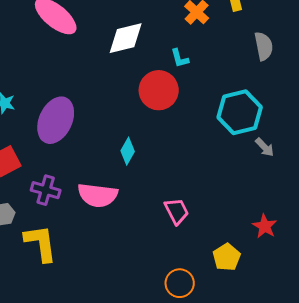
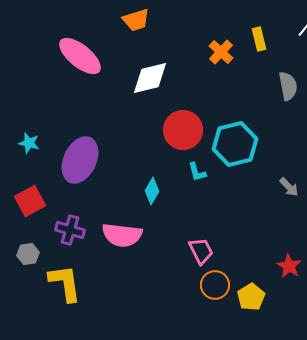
cyan L-shape: (180, 58) -> (197, 172), moved
cyan hexagon: (240, 112) -> (235, 144), moved
orange circle: (180, 283) -> (215, 285), moved

